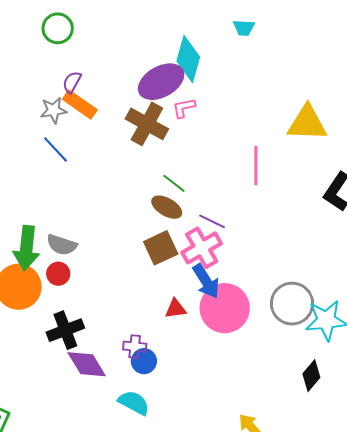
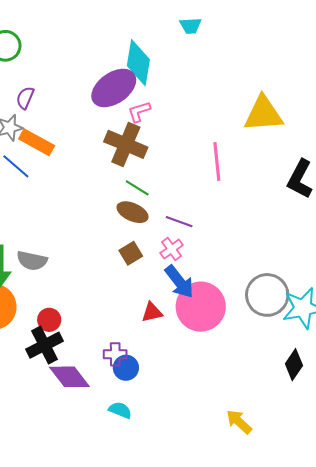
orange rectangle: (80, 105) -> (37, 142), moved
brown cross: (147, 124) -> (126, 144), moved
brown square: (161, 248) -> (131, 253), size x0.7
pink cross: (202, 248) -> (172, 249), size x0.6
red circle: (58, 274) -> (49, 320), moved
cyan semicircle: (134, 403) -> (120, 410), size x0.7

